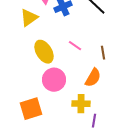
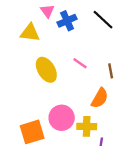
yellow triangle: (29, 18) -> (30, 33), turned 42
pink circle: (54, 80) -> (62, 118), moved

